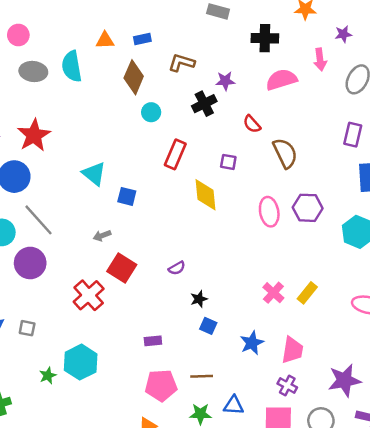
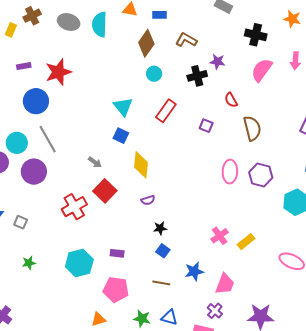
pink semicircle: (281, 80) -> (262, 70), turned -50
cyan triangle: (94, 174) -> (123, 107), moved
yellow diamond: (206, 195) -> (141, 165), moved
gray arrow: (102, 236) -> (95, 162), turned -136
cyan hexagon: (81, 362) -> (79, 263), moved
brown line: (202, 376) -> (161, 283), moved

